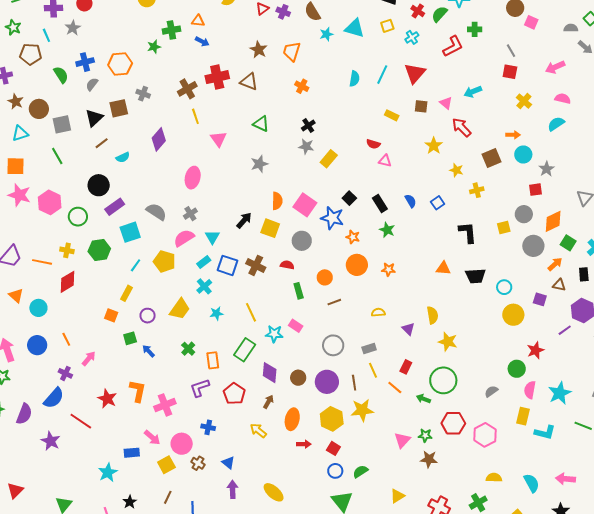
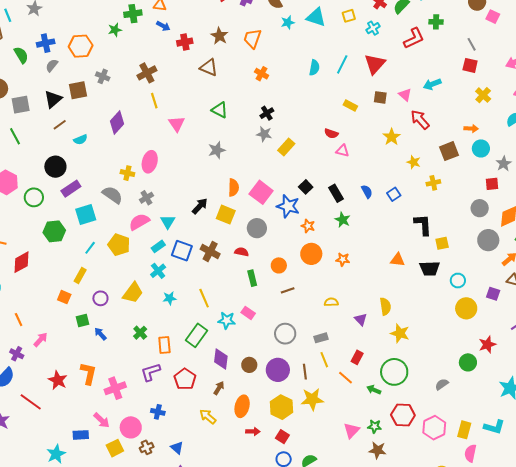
red cross: (217, 77) -> (185, 42), moved, size x0.7
yellow square: (504, 227) -> (442, 243), moved
yellow cross: (67, 250) -> (127, 173), moved
pink semicircle: (530, 390) -> (470, 453), moved
yellow rectangle: (523, 416) -> (464, 430), moved
brown cross: (198, 463) -> (147, 447), turned 32

